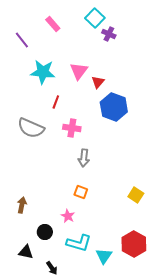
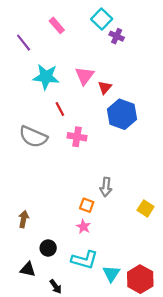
red line: (56, 102) -> (60, 109), turned -48
gray arrow: (84, 158) -> (106, 187), moved
pink star: (68, 216) -> (83, 227), moved
red hexagon: (134, 244) -> (140, 279), moved

